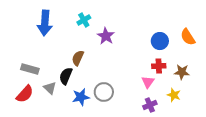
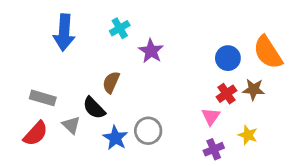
orange semicircle: (188, 37) -> (268, 52), size x1.4
red cross: (159, 66) -> (227, 94), turned -32
brown star: (182, 72) -> (254, 89), moved
black semicircle: (66, 76) -> (94, 108), turned -66
blue star: (81, 97) -> (115, 138), turned -30

